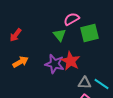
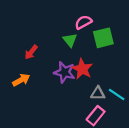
red arrow: (16, 35) -> (31, 52), moved
orange arrow: (21, 62) -> (21, 80), moved

